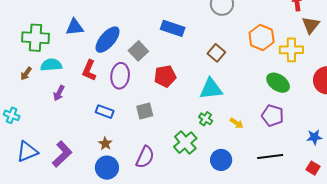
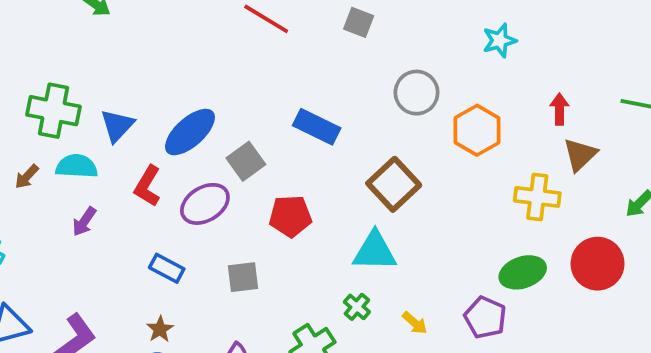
blue triangle: (75, 27) -> (117, 126), moved, turned -48
orange hexagon: (262, 37) -> (477, 130), moved
brown square: (216, 53) -> (394, 184), size x1.5
purple ellipse: (120, 76) -> (205, 204), turned 45
green ellipse: (278, 83) -> (523, 272), moved, turned -60

